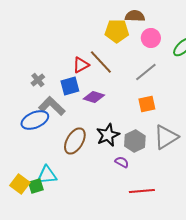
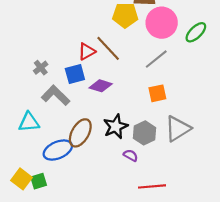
pink circle: (151, 38) -> (162, 23), size x1.5
blue ellipse: (35, 120) -> (58, 150), moved
cyan triangle: (47, 175) -> (29, 122), moved

